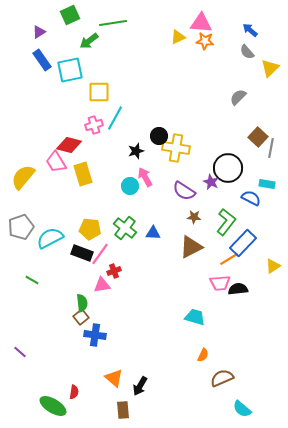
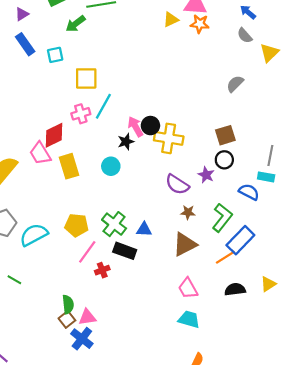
cyan square: (70, 70) -> (55, 55), size x0.6
brown square: (258, 137) -> (225, 135), moved, turned 30
red diamond: (69, 145) -> (54, 135), turned -40
gray line: (271, 148) -> (270, 156), moved
black circle: (228, 168) -> (224, 160), size x0.6
pink arrow: (145, 177) -> (135, 127), moved
cyan circle: (130, 186) -> (111, 166), moved
black rectangle: (82, 253) -> (125, 251), moved
yellow triangle: (273, 266) -> (268, 284), moved
pink trapezoid: (220, 283) -> (188, 288), moved, turned 65
pink triangle: (102, 285) -> (87, 317), moved
blue cross: (95, 335) -> (82, 339), turned 30

